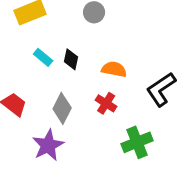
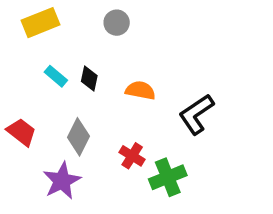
red cross: (106, 103) -> (132, 156), moved

